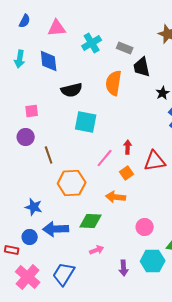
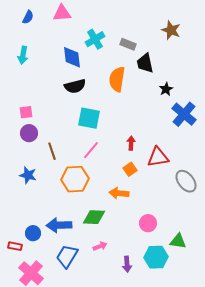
pink triangle: (57, 28) -> (62, 13), moved
blue diamond: (49, 61) -> (72, 57), moved
pink square: (32, 111) -> (26, 112), moved
pink line: (105, 158) -> (91, 150), moved
blue star: (34, 207) -> (28, 175), moved
blue trapezoid: (64, 274) -> (67, 256), moved

